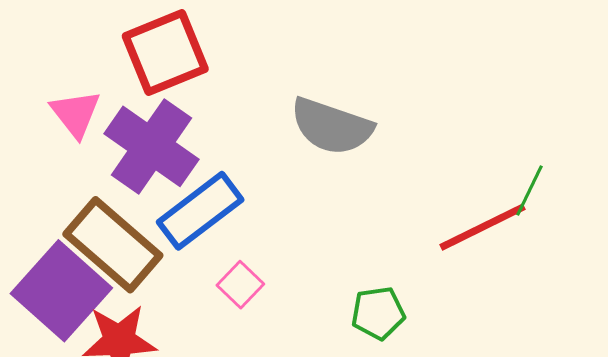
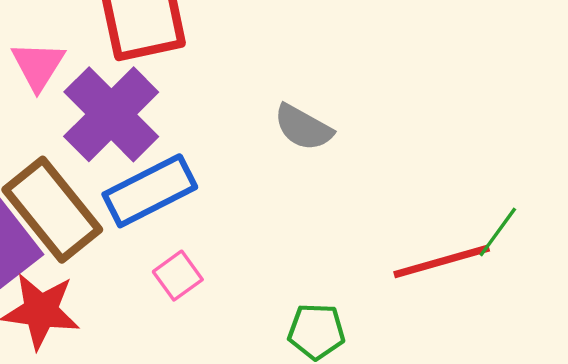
gray semicircle: (332, 126) -> (303, 128), size x0.7

